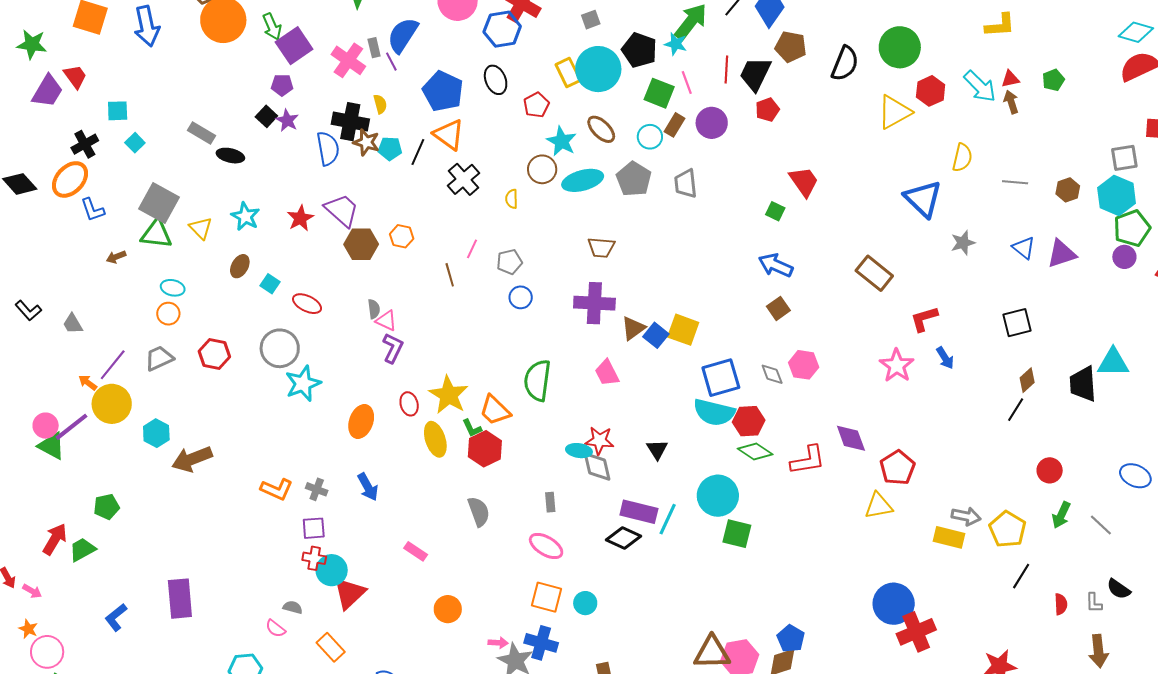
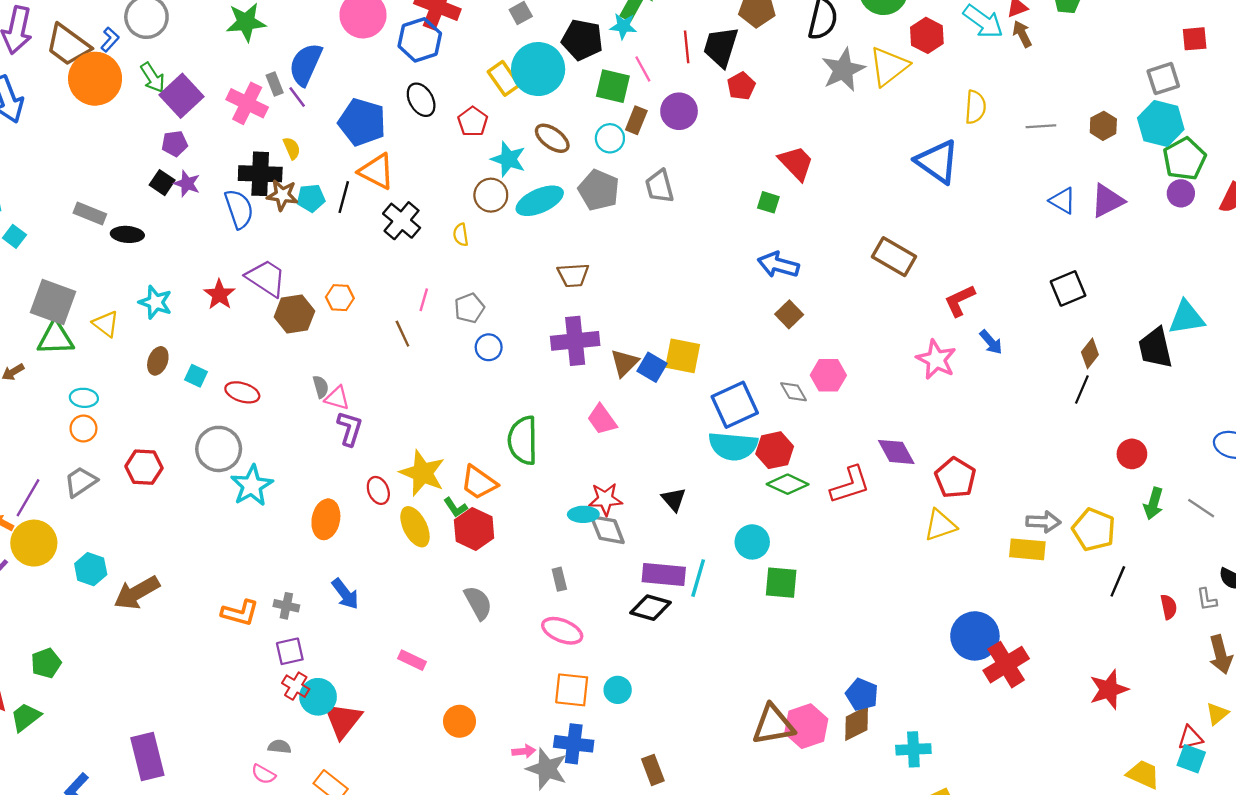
gray star: (963, 243) -> (843, 70), moved, size x1.5
cyan circle: (718, 496) -> (752, 542), size x0.7
red cross: (314, 558) -> (296, 686), turned 30

